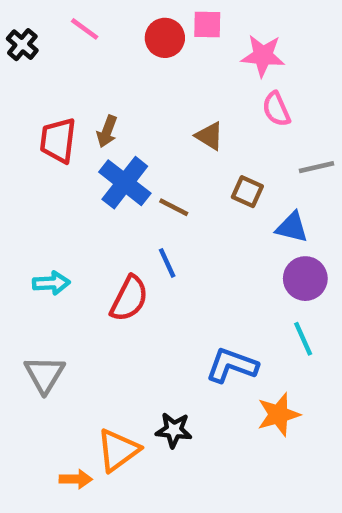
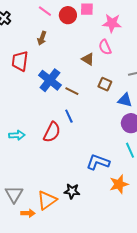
pink line: (85, 29) -> (45, 11), moved
pink semicircle: (276, 109) -> (105, 47), moved
brown arrow: (107, 131) -> (42, 38), moved
cyan arrow: (51, 283) -> (17, 135), moved
gray triangle: (45, 374) -> (14, 194), moved

